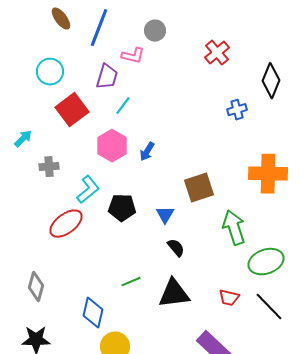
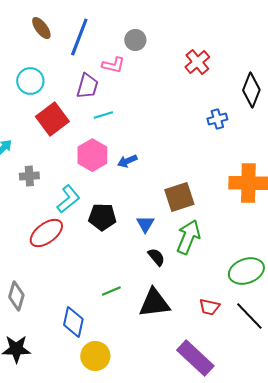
cyan line: (123, 106) -> (103, 115), turned 36
blue arrow: (147, 152) -> (127, 161), turned 36
green arrow: (234, 228) -> (188, 237), moved, turned 40

